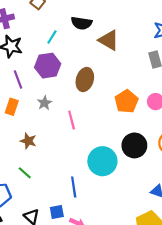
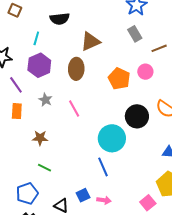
brown triangle: (109, 40) -> (90, 41), moved, turned -40
blue line: (74, 187) -> (103, 167), moved

